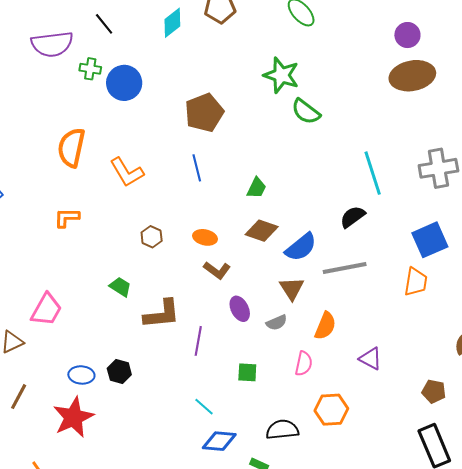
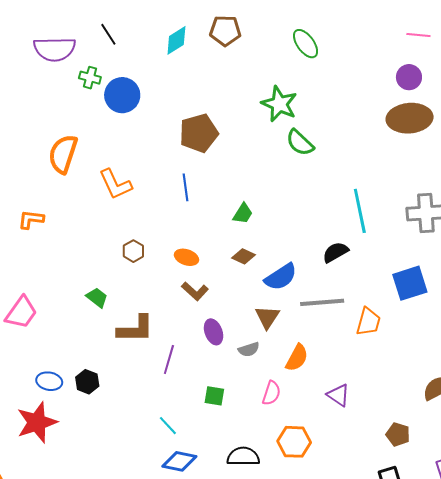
orange L-shape: (67, 218) -> (31, 219), moved
brown diamond: (262, 231) -> (243, 256), size x0.7
orange trapezoid: (416, 282) -> (368, 322), moved

